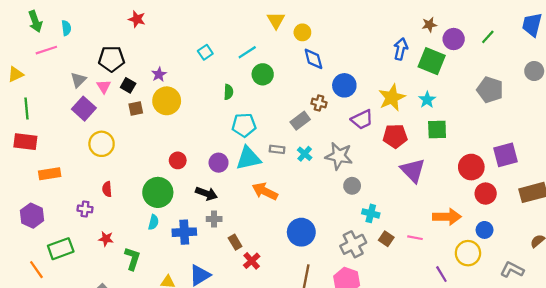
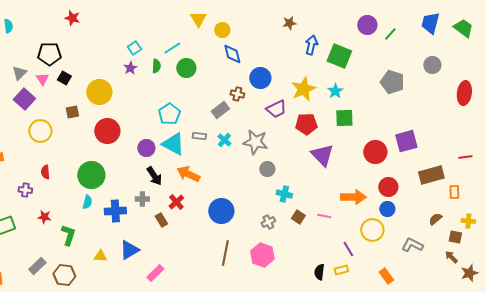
brown star: (429, 25) -> (289, 23), moved
purple circle: (454, 39) -> (367, 25), moved
purple star: (159, 74) -> (130, 68), moved
green semicircle: (228, 92) -> (156, 66), moved
brown square: (136, 109) -> (72, 112), moved
cyan pentagon: (244, 125) -> (169, 114), turned -30
cyan triangle: (248, 158) -> (173, 144), turned 40
red circle: (178, 160) -> (107, 131), moved, size x1.6
black arrow: (206, 194) -> (154, 176), moved, turned 36
red circle: (486, 194) -> (388, 187), moved
gray cross: (353, 244) -> (268, 222), size x0.6
red cross: (252, 261) -> (176, 202), moved

